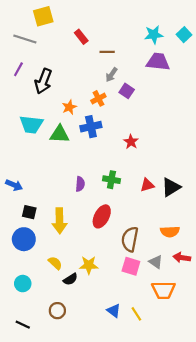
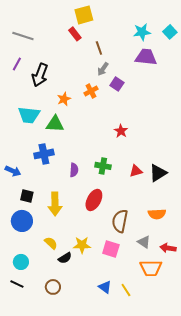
yellow square: (43, 16) -> (84, 15), moved
brown line: (107, 52) -> (99, 48), turned 72
blue cross: (91, 127) -> (44, 154), moved
red arrow: (182, 258) -> (168, 248), moved
pink square: (131, 266) -> (111, 249), moved
black line: (23, 325) -> (17, 284), moved

